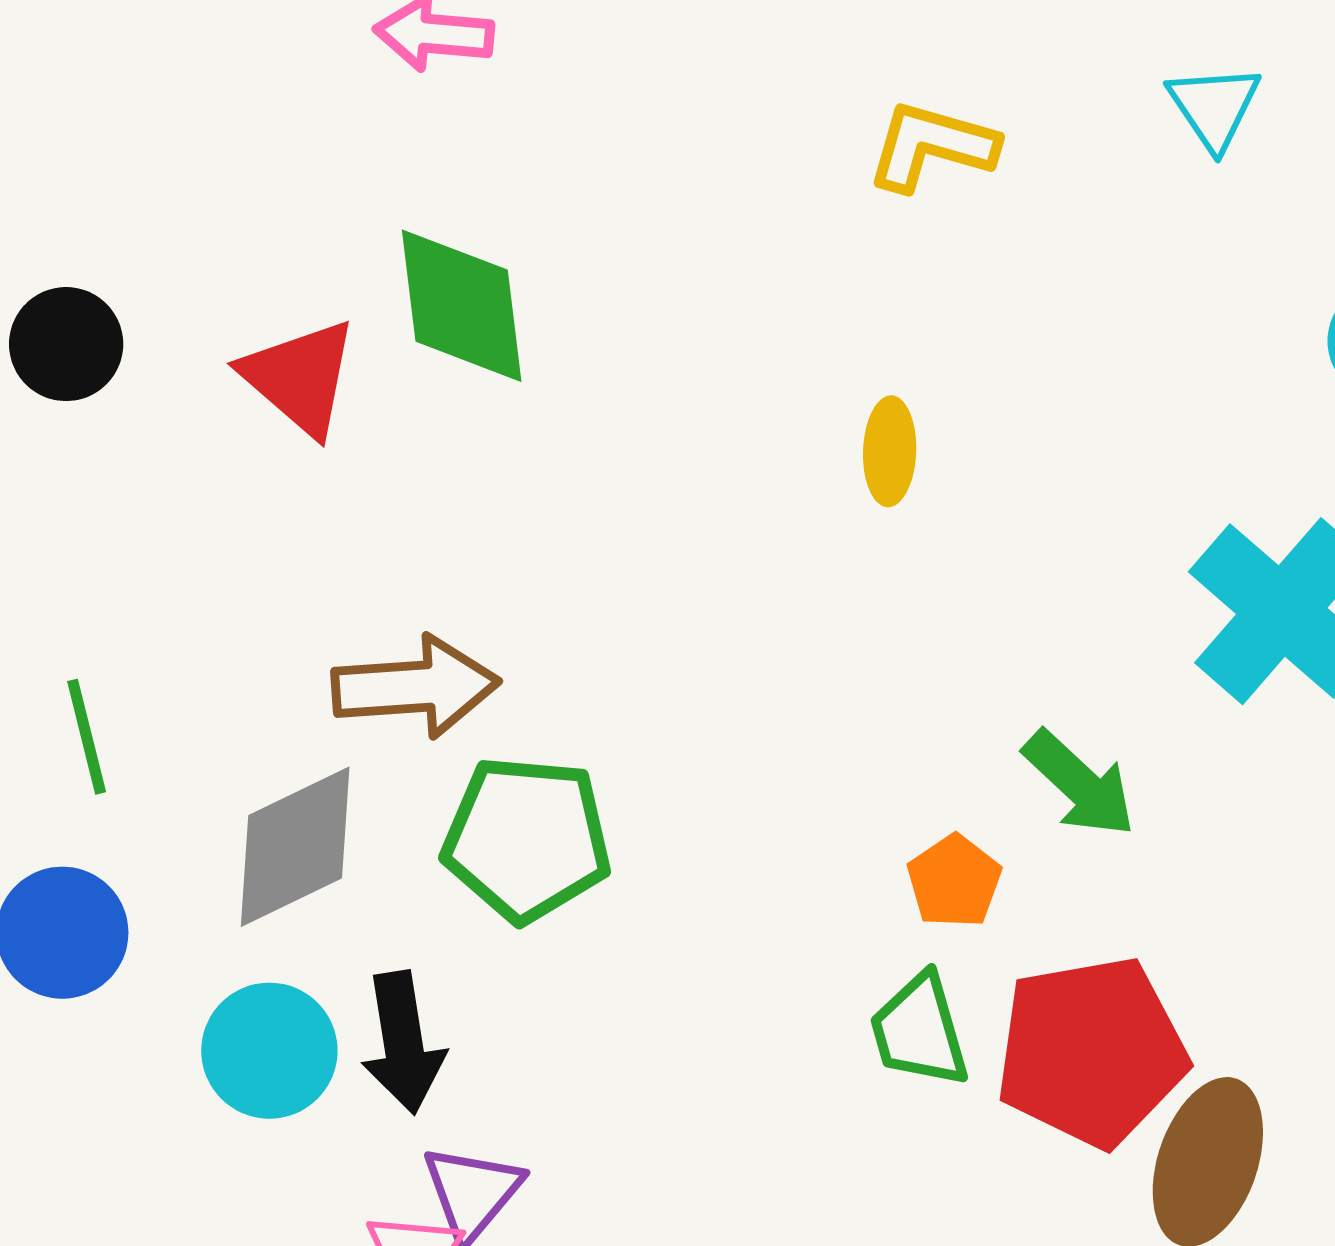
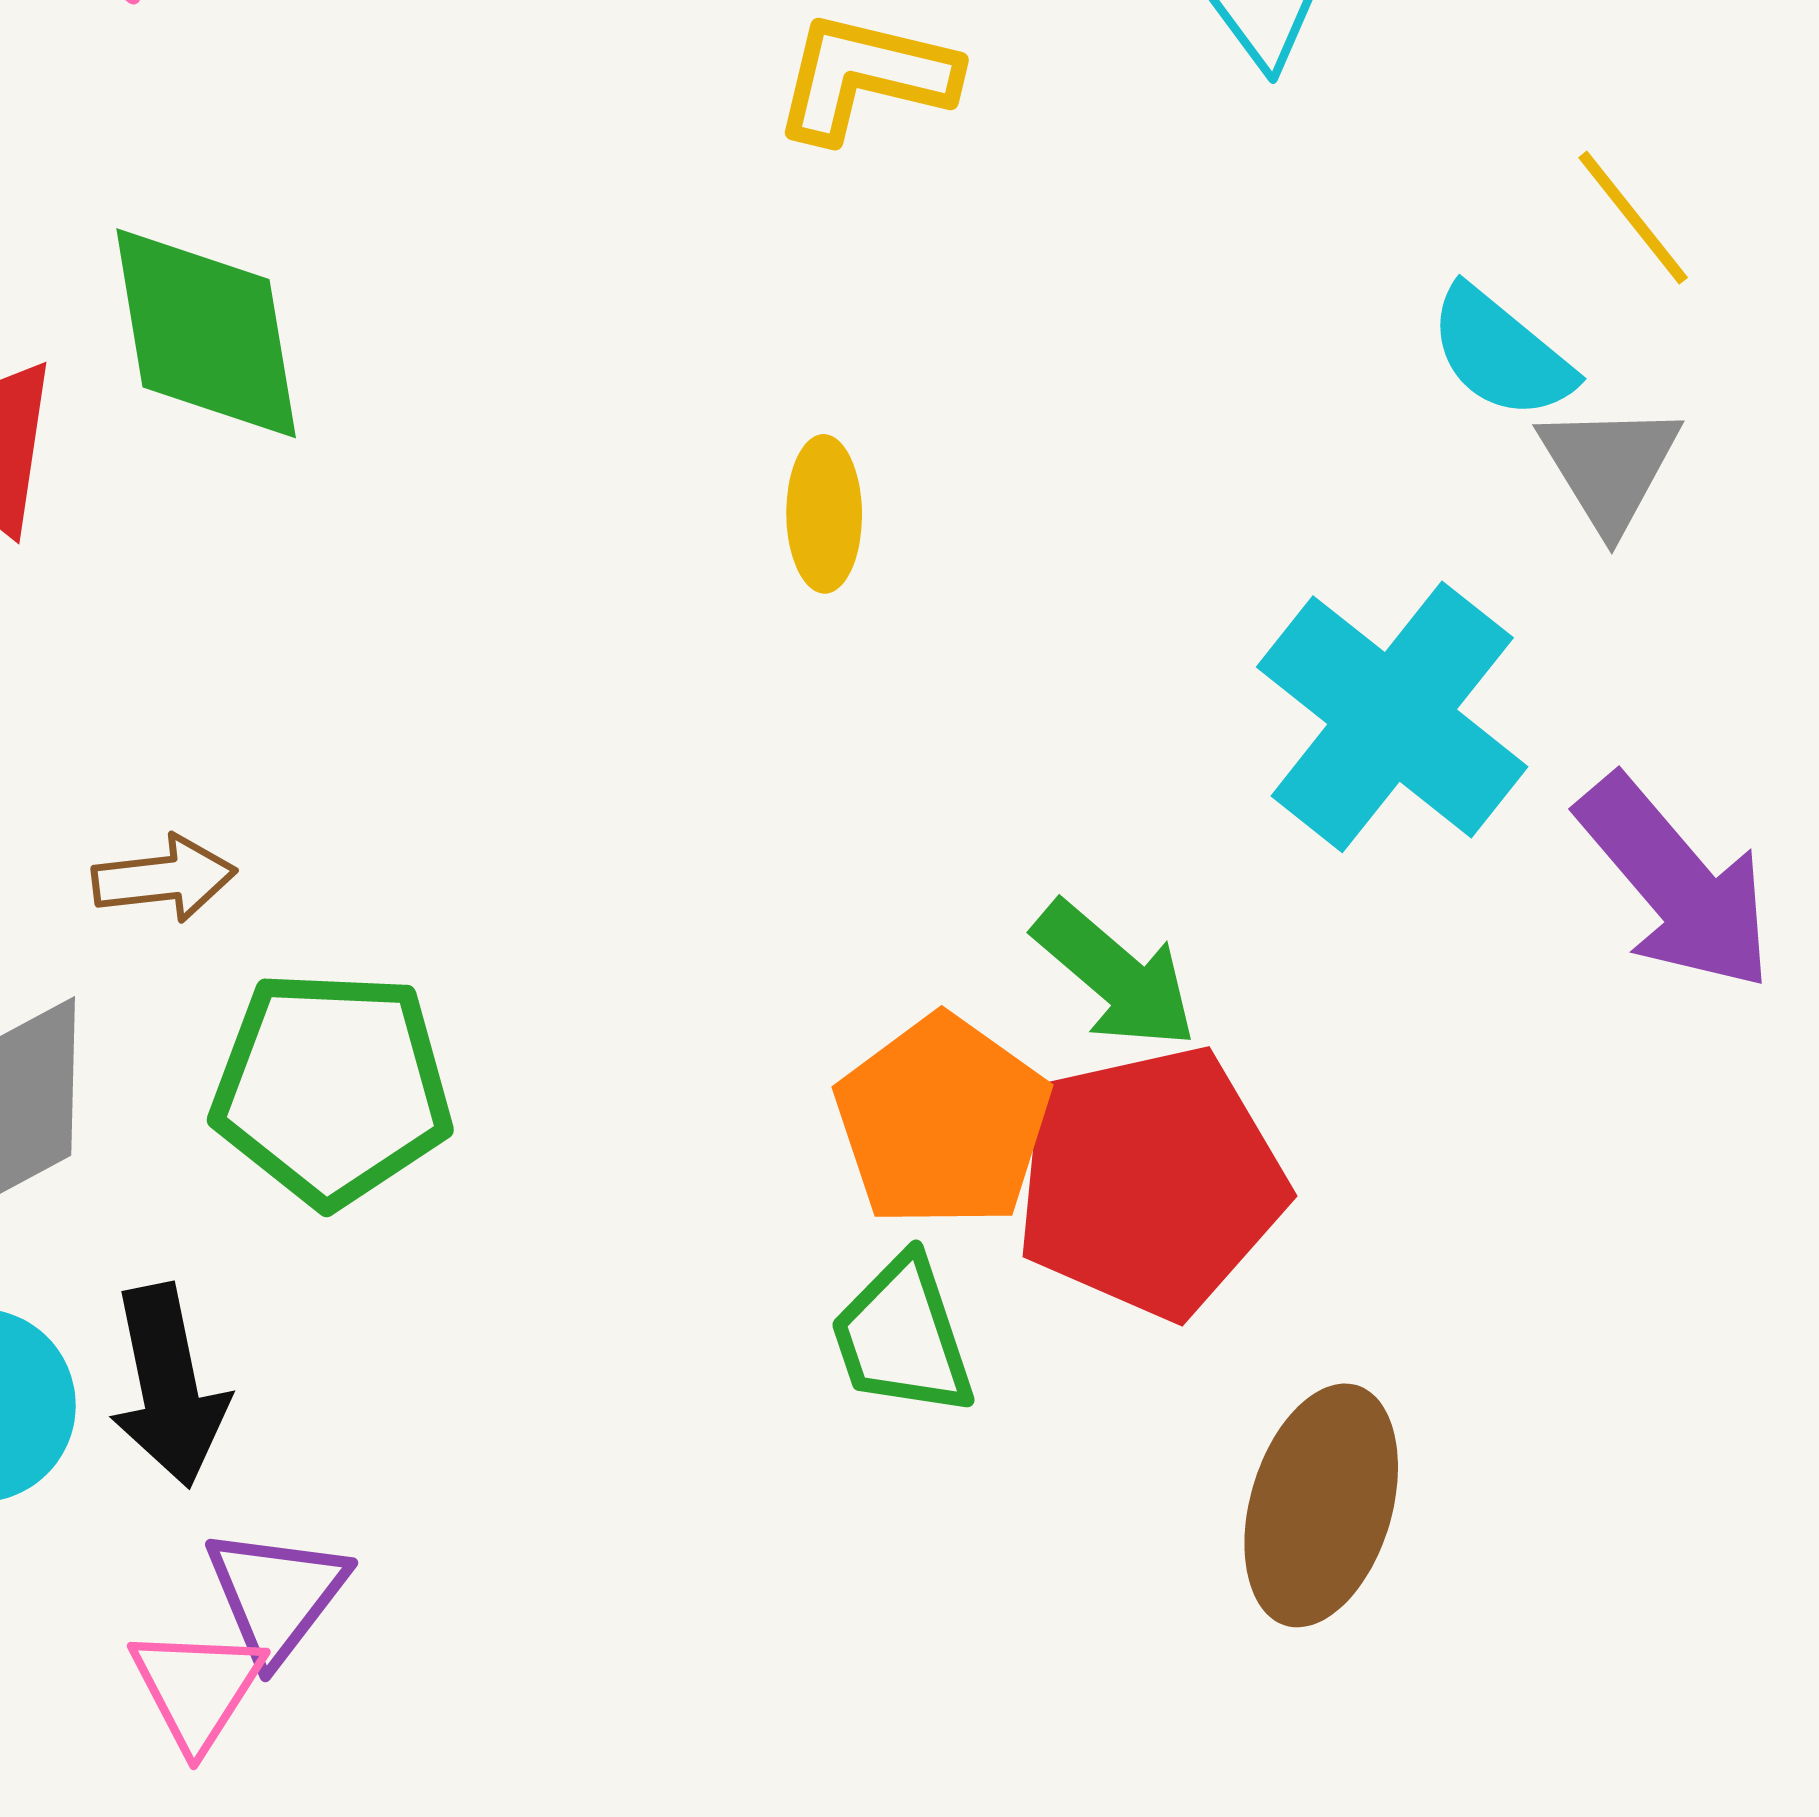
brown arrow: (416, 687) -> (164, 879), size x0.6
orange pentagon: (954, 881) -> (943, 1122), size x1.6
red pentagon: (1091, 1052) -> (1150, 1182), moved

